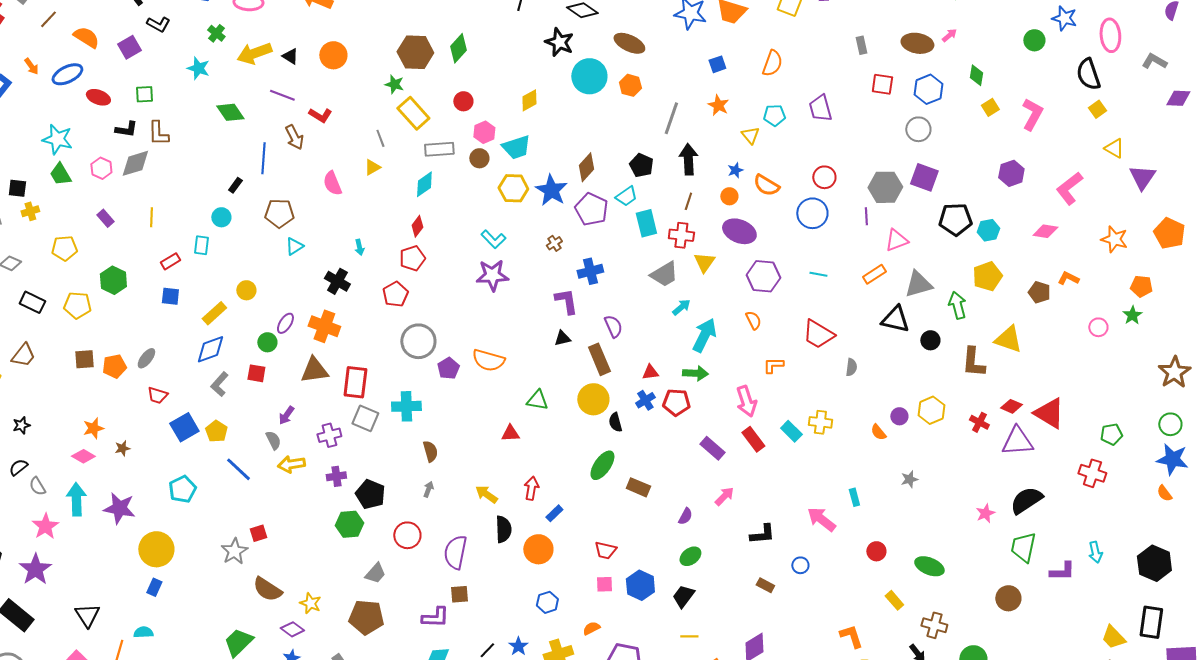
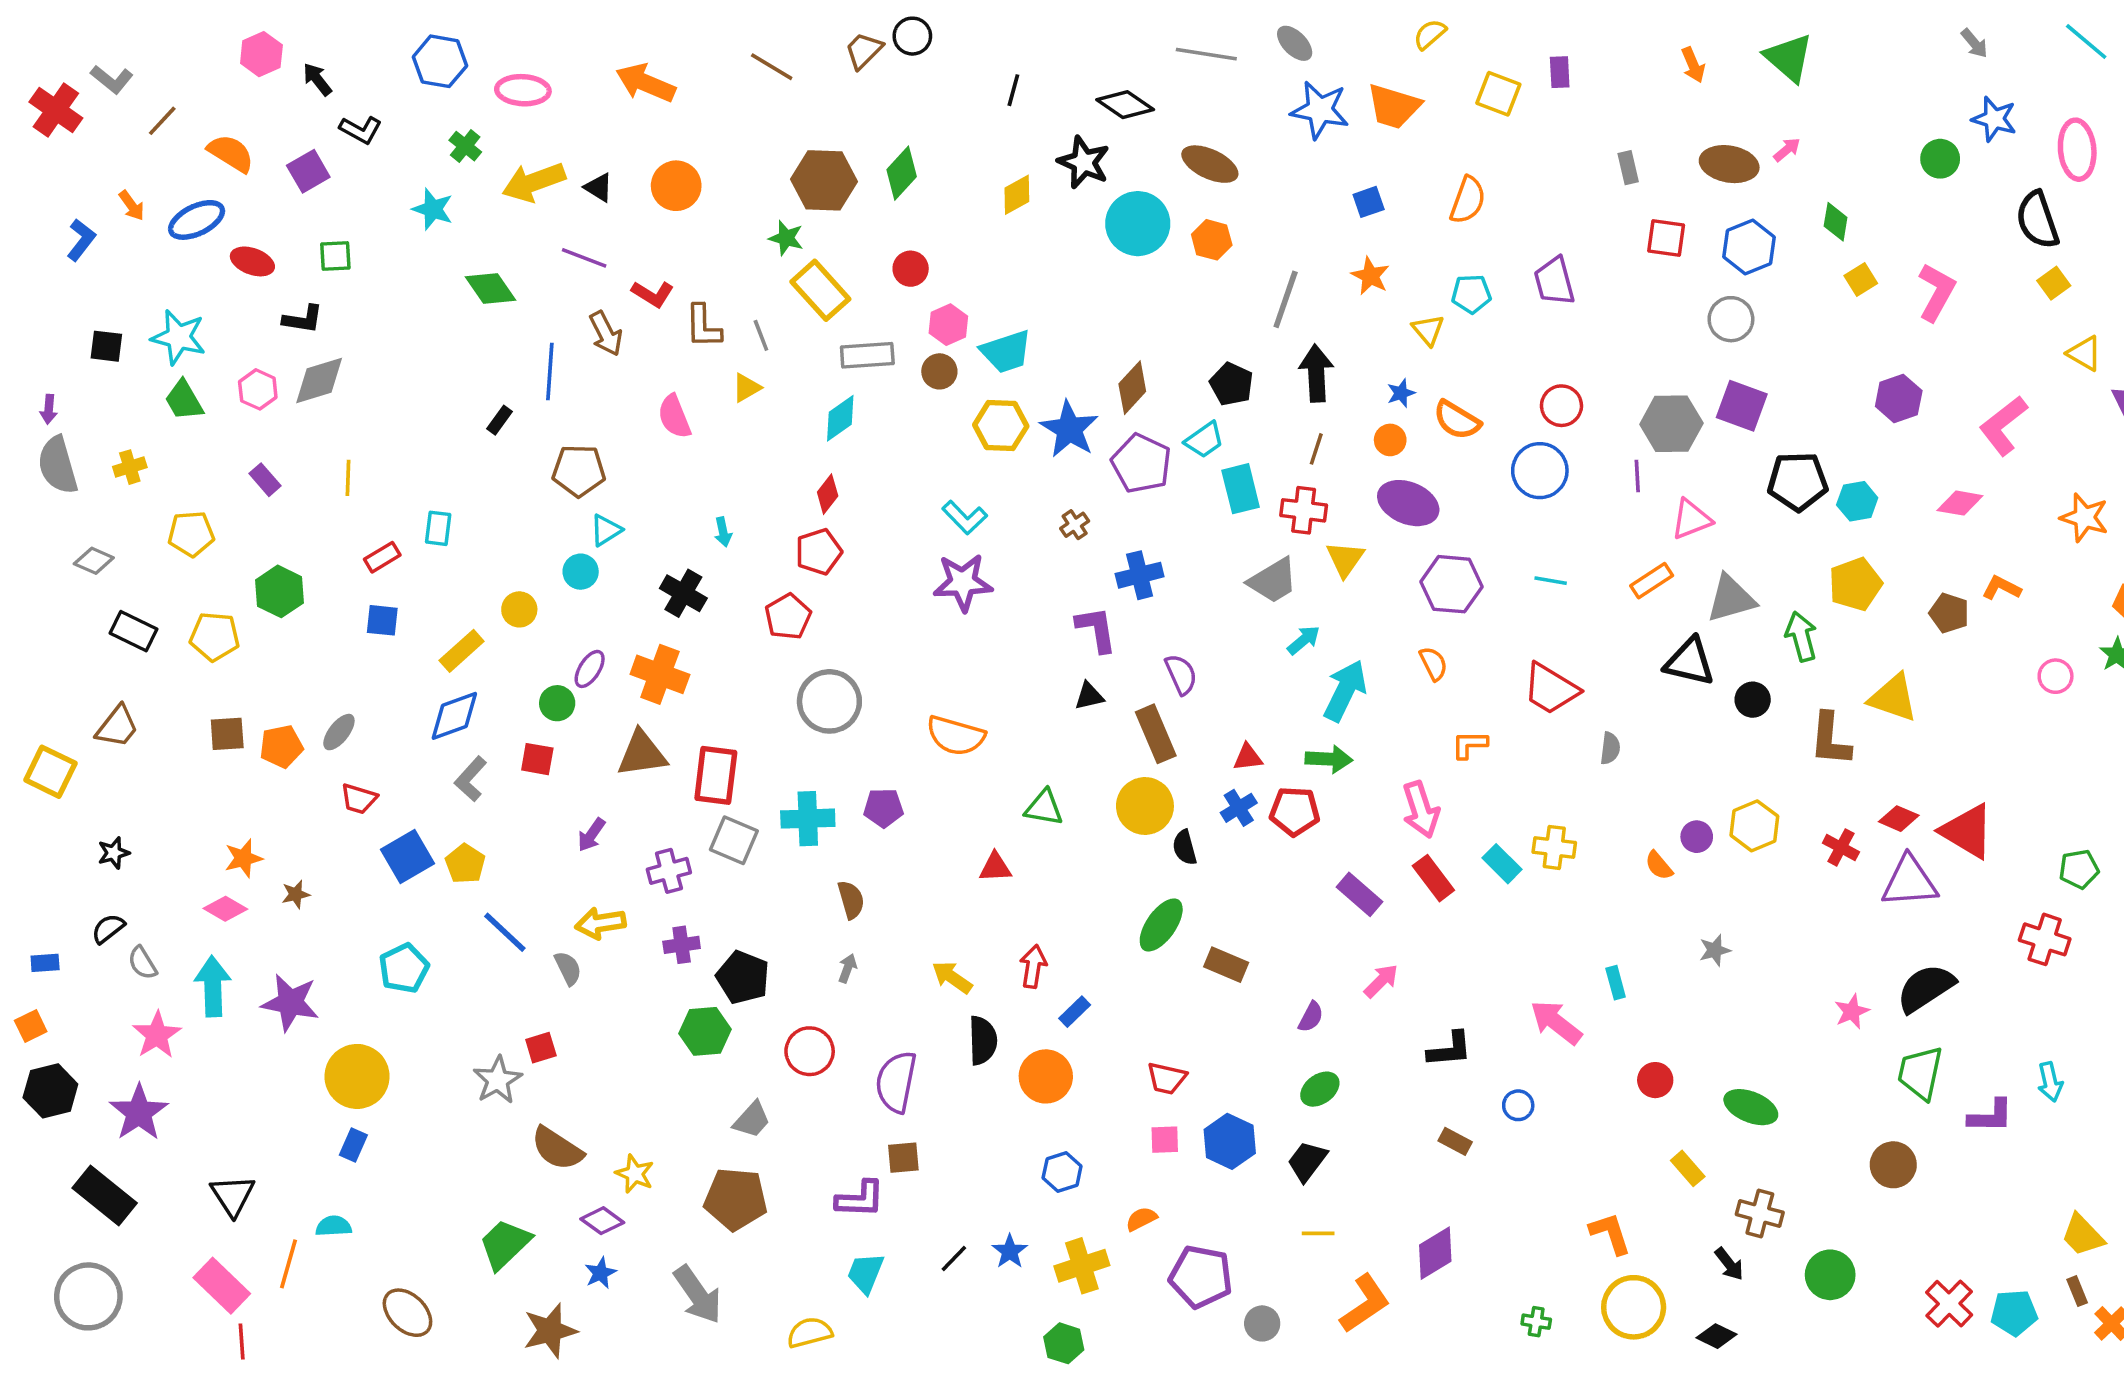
yellow diamond: (529, 100) -> (1017, 195), moved
brown L-shape: (158, 133) -> (703, 326), moved
black square: (17, 188) -> (106, 346), moved
cyan circle: (221, 217) -> (581, 572), moved
purple pentagon: (448, 368) -> (884, 808), moved, turned 30
gray semicircle: (273, 440) -> (568, 968), moved

